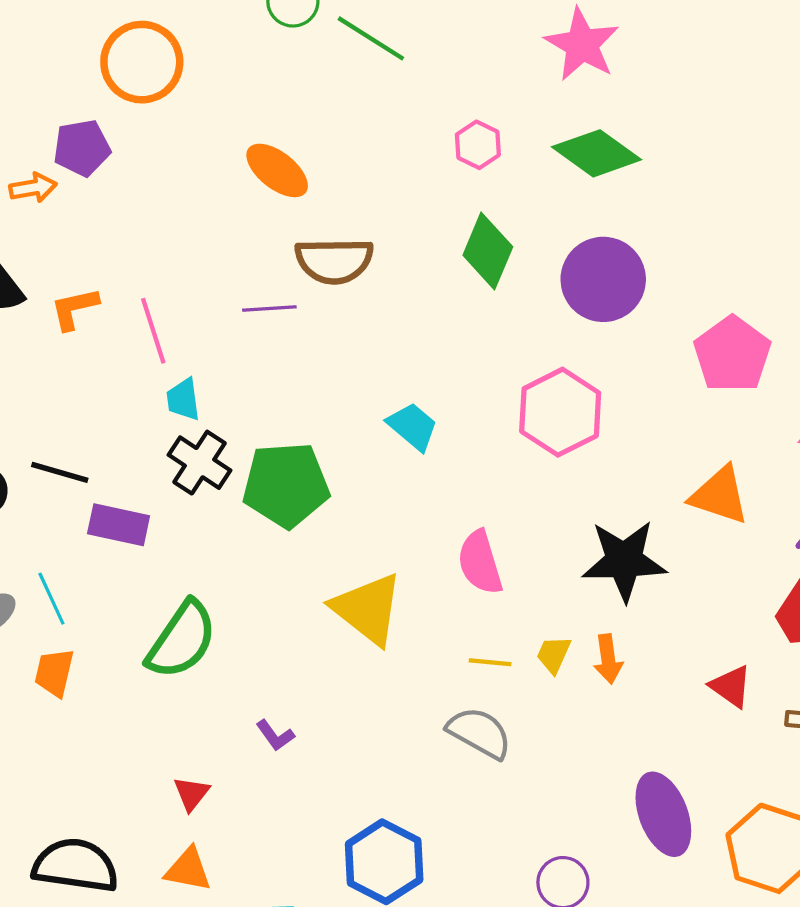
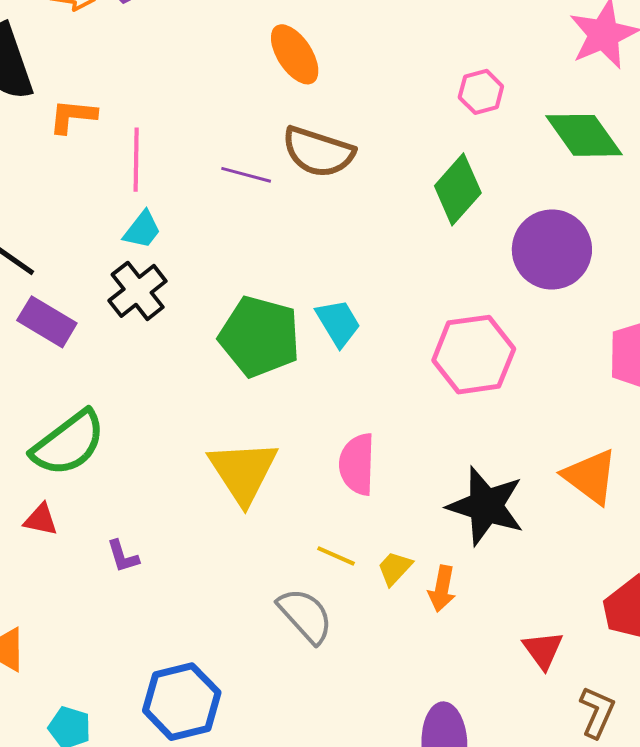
cyan trapezoid: (183, 399) -> (142, 230), turned -153
green pentagon: (286, 485) -> (260, 337), moved
red triangle: (191, 794) -> (41, 520), moved, turned 45

